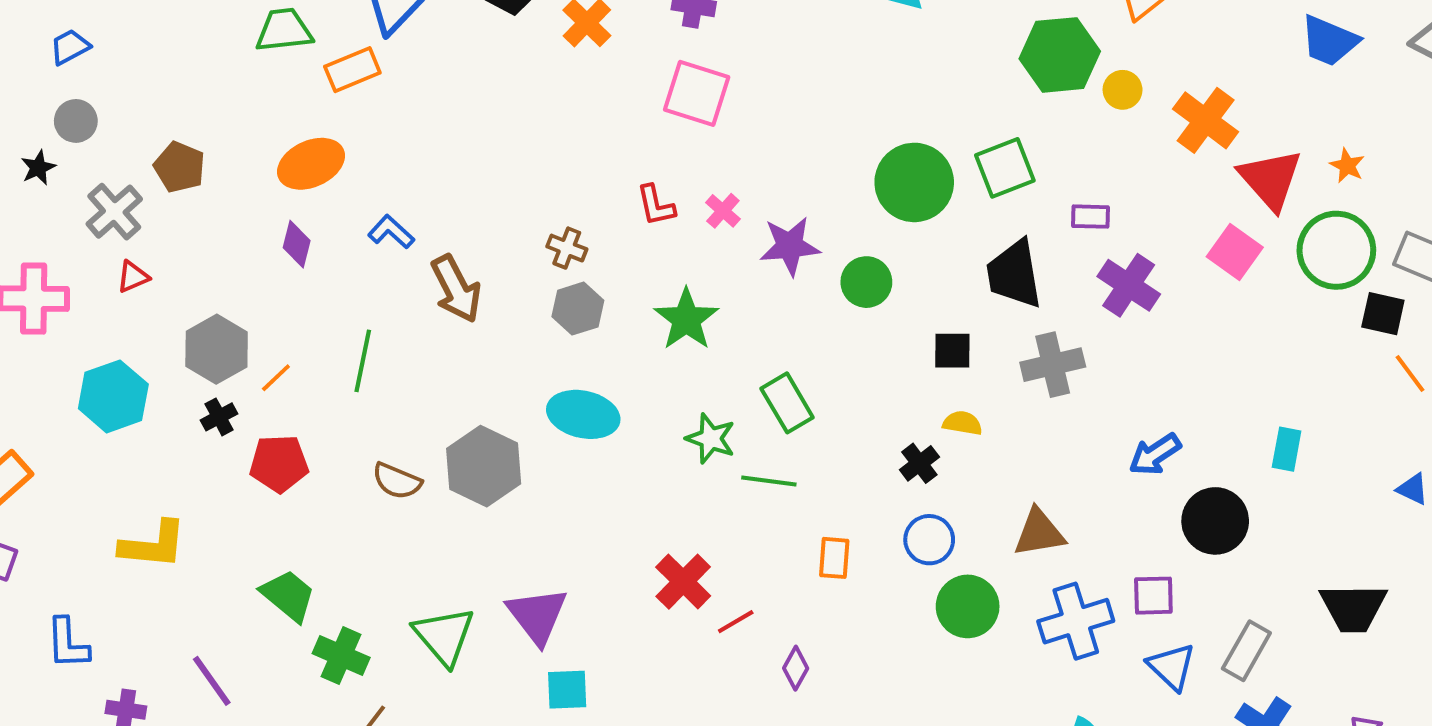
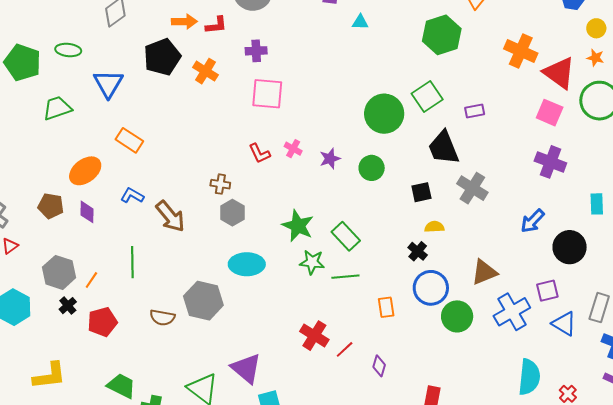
orange rectangle: (352, 70) -> (129, 140), moved, turned 68
yellow circle: (1123, 90) -> (596, 28), moved
brown pentagon: (179, 167) -> (51, 206), moved
purple star: (790, 246) -> (330, 159), size x0.7
purple cross: (1129, 285) -> (550, 162), moved
green star: (686, 319) -> (298, 226), moved
gray cross: (1053, 365) -> (472, 188), turned -32
blue circle: (929, 540) -> (431, 288), size x1.4

